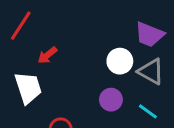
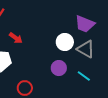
red arrow: (47, 55) -> (16, 38), turned -104

